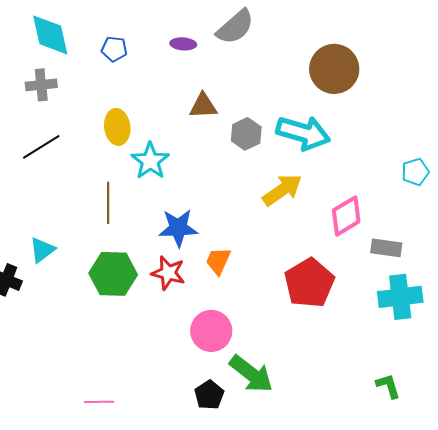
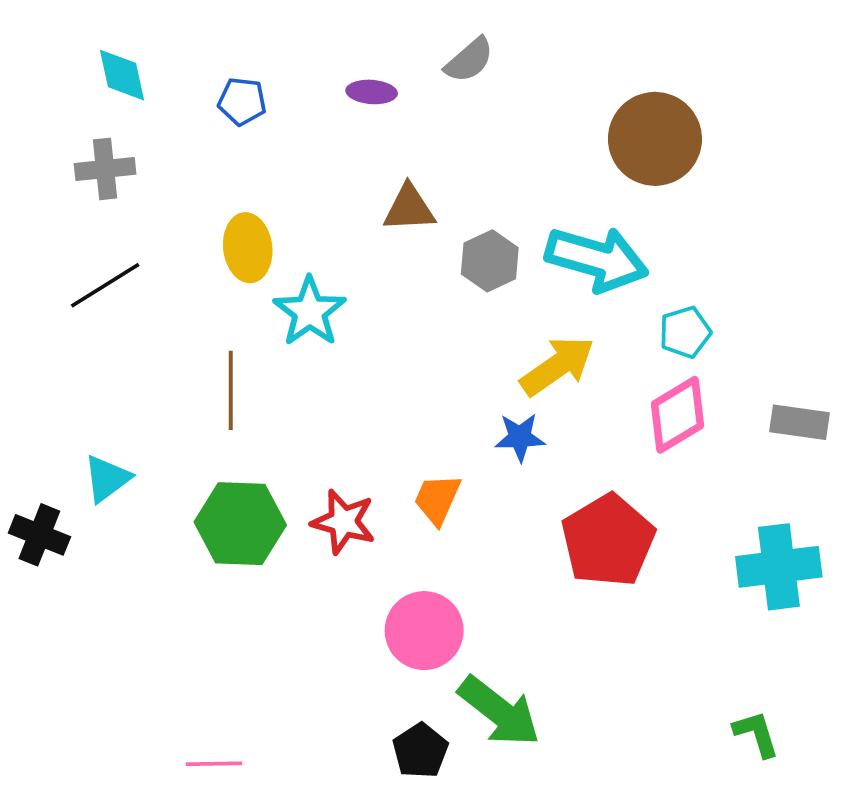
gray semicircle: (235, 27) -> (469, 60), size x0.7
cyan diamond: (50, 35) -> (122, 75), size x0.7
cyan pentagon: (415, 172) -> (685, 332), moved
blue star: (178, 228) -> (520, 437), moved, size x0.7
gray rectangle: (386, 248) -> (799, 422), moved

